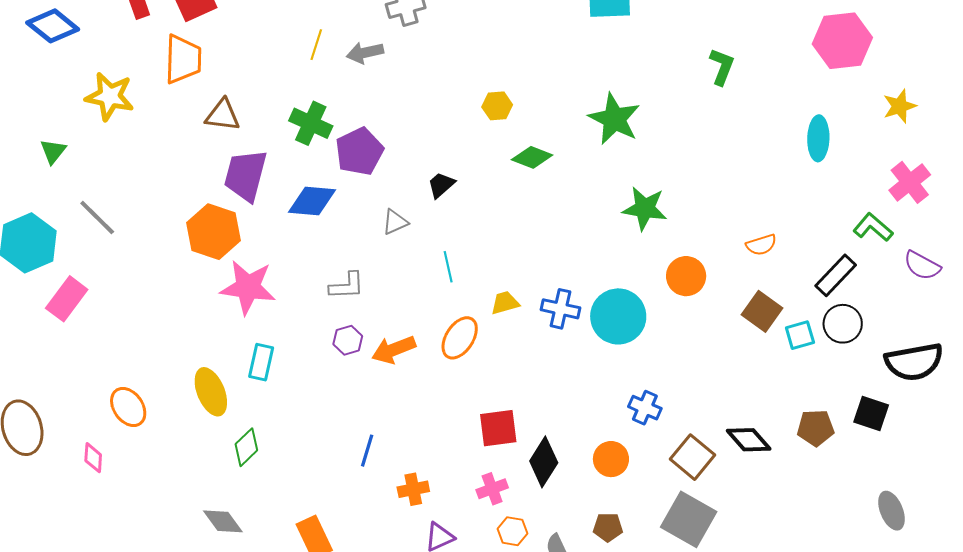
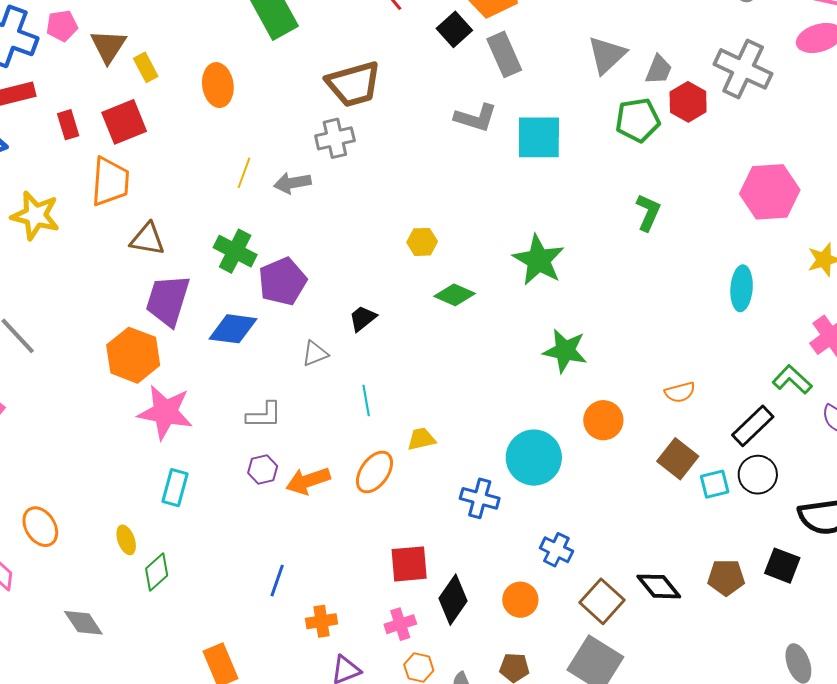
blue cross: (560, 309) -> (480, 498), moved
yellow ellipse: (211, 392) -> (126, 540), moved, size x0.6
gray diamond: (223, 521) -> (83, 623), moved

